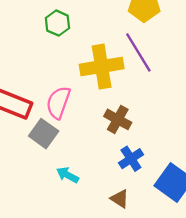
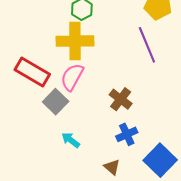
yellow cross: (102, 67) -> (75, 41), moved

